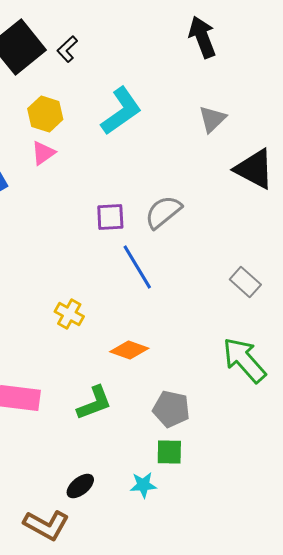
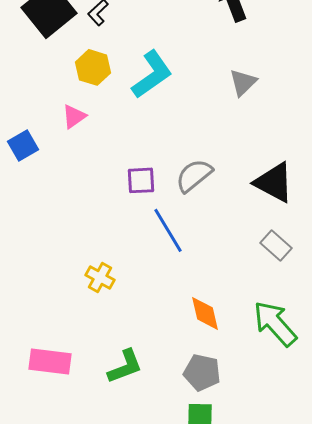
yellow hexagon: (45, 114) -> (93, 67), moved
black triangle: (254, 169) -> (274, 182), moved
orange diamond: (129, 350) -> (205, 313), moved, turned 57

